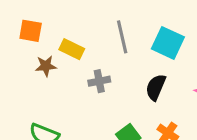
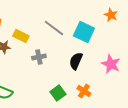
gray line: (122, 37) -> (54, 28), turned -40

